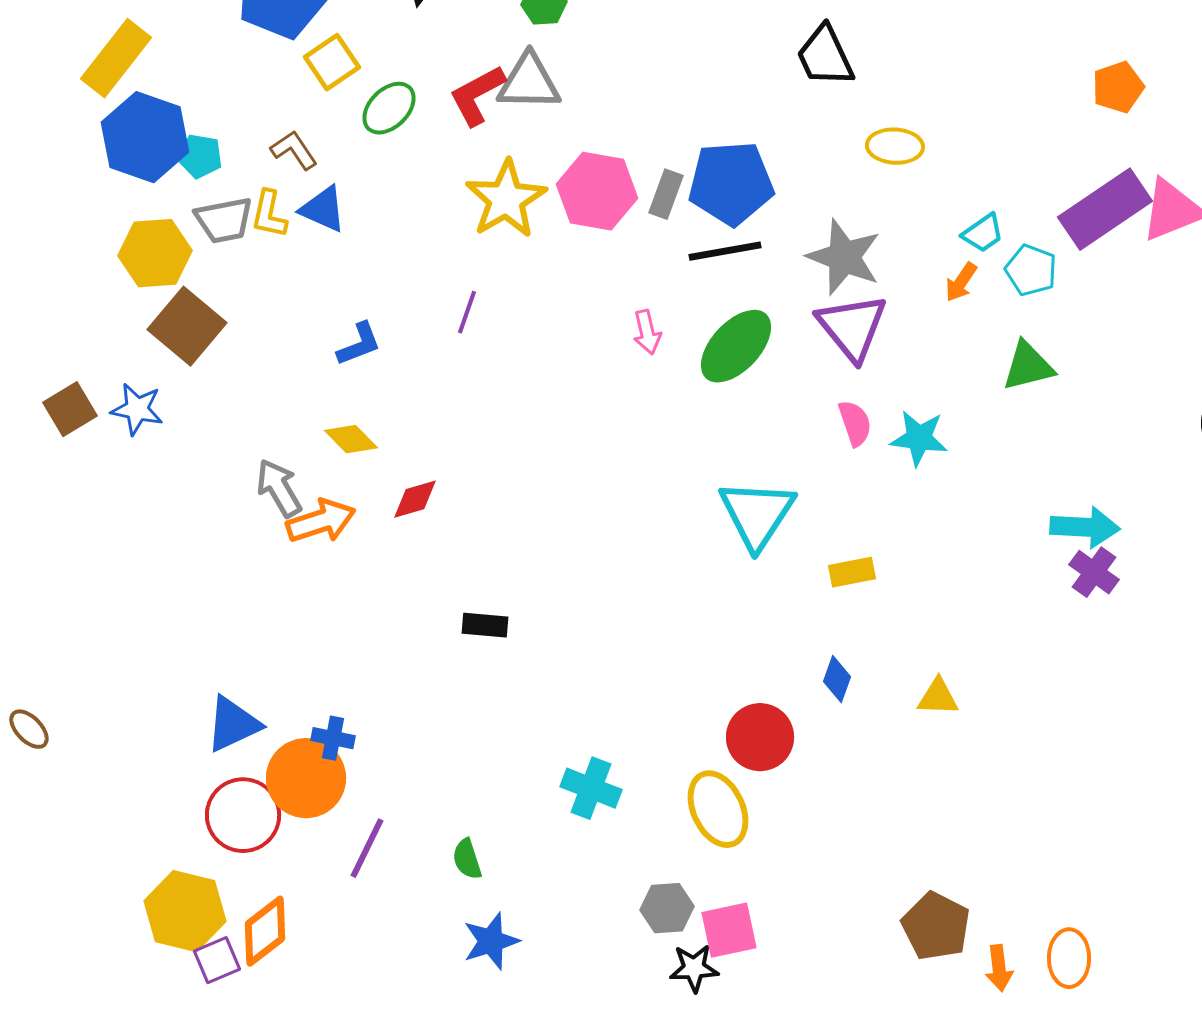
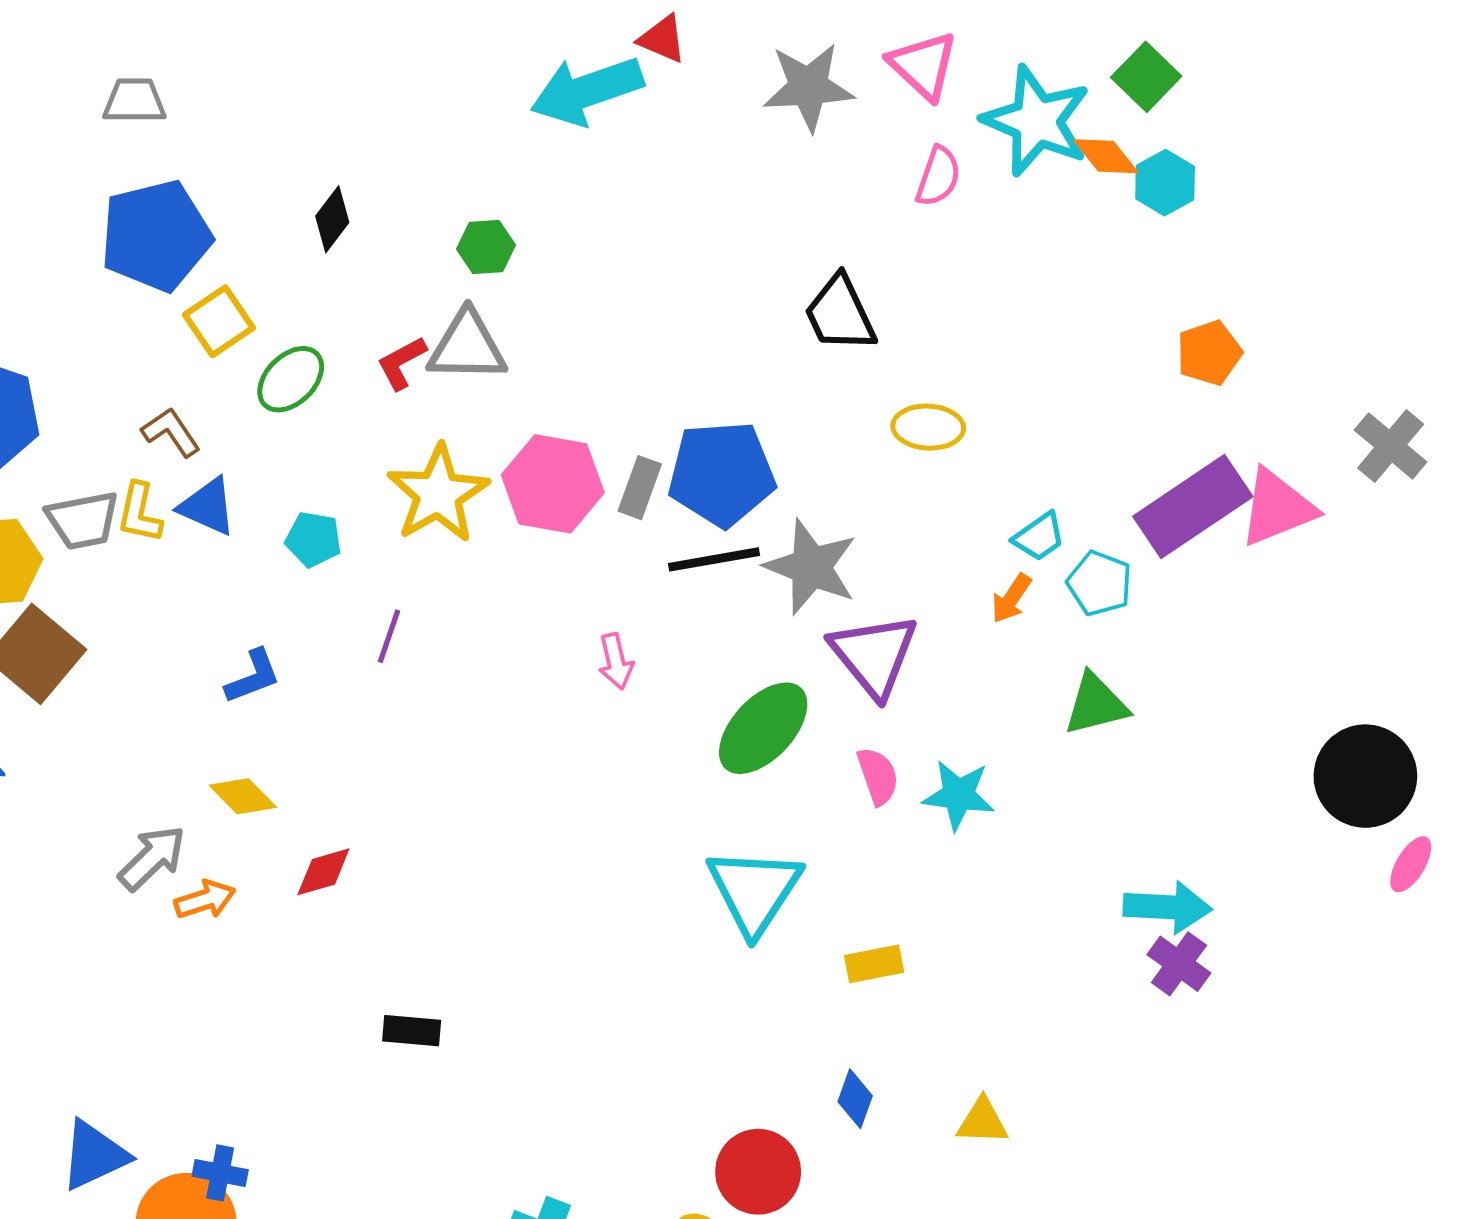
red L-shape: (477, 95) -> (402, 363), size x0.7
cyan pentagon: (200, 156) -> (313, 539), moved
gray star: (844, 257) -> (811, 567), moved
green ellipse: (736, 346) -> (763, 728), moved
gray arrow: (279, 488) -> (152, 858), turned 76
orange arrow: (321, 521) -> (205, 900), size x0.7

